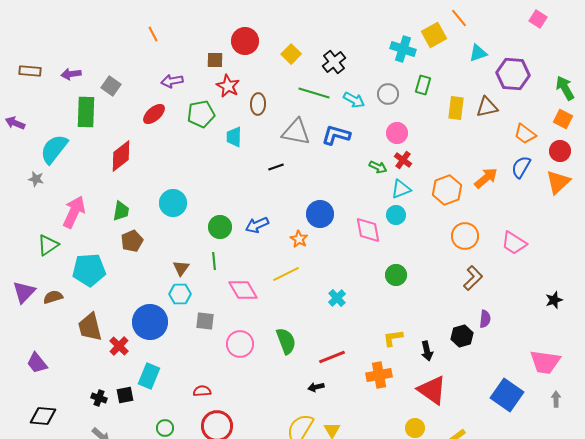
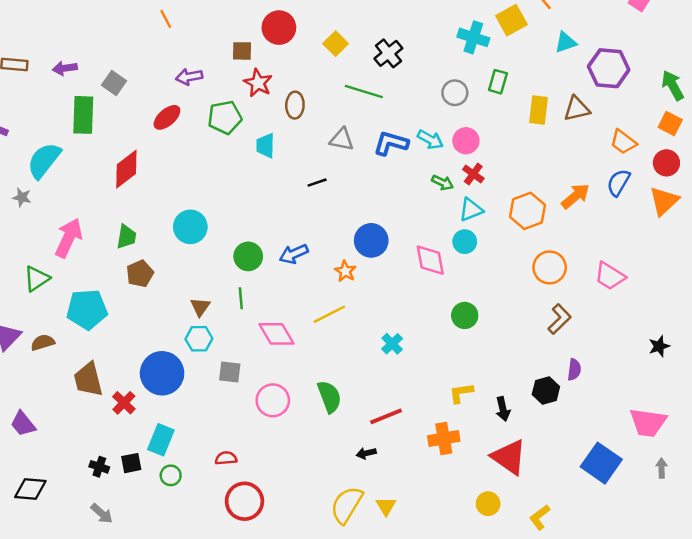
cyan arrow: (354, 100) -> (430, 140), moved
gray triangle: (296, 132) -> (342, 140), size x0.7
green circle: (165, 428) -> (171, 475), moved

